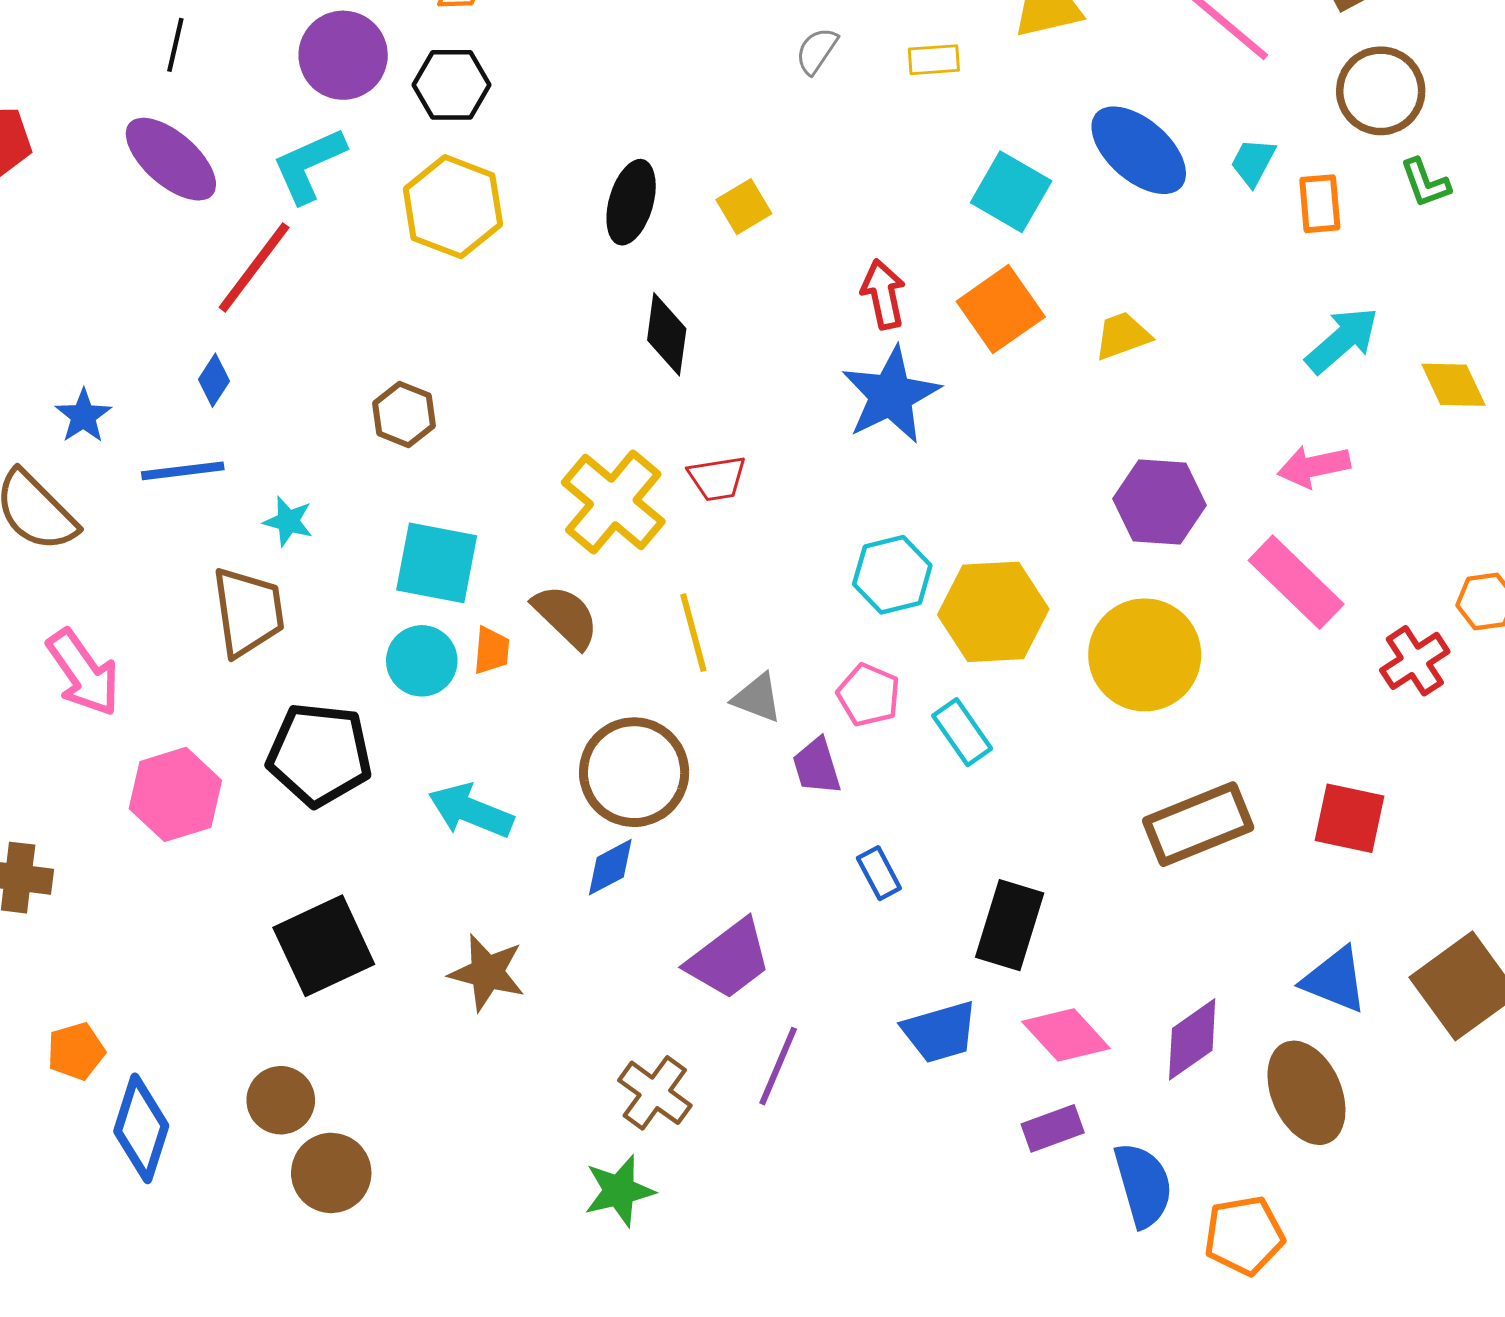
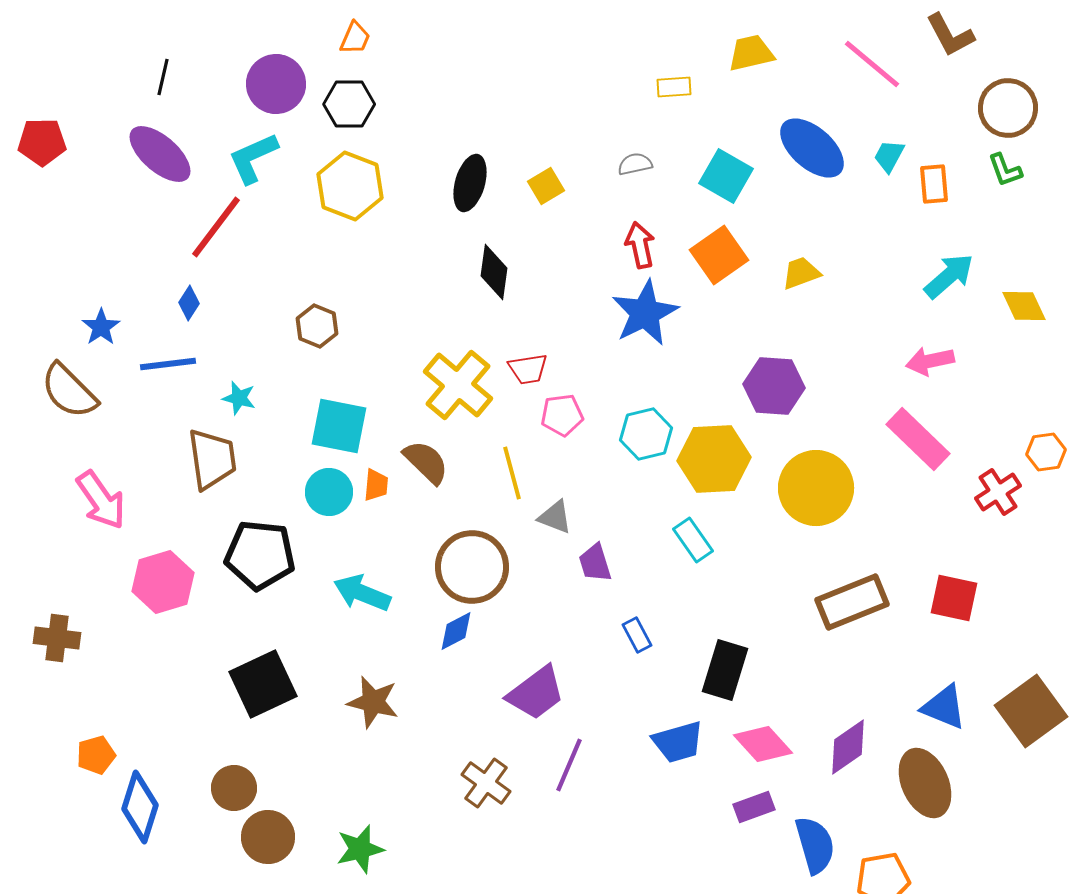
gray semicircle: (817, 51) -> (635, 164), moved, turned 44
brown circle: (1381, 91) -> (1008, 108), moved
purple hexagon: (1160, 502) -> (774, 386), moved
pink pentagon: (869, 695) -> (562, 415), moved, turned -30
green star: (619, 1191) -> (360, 849), moved

